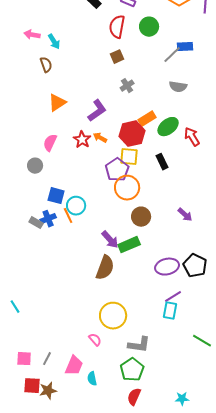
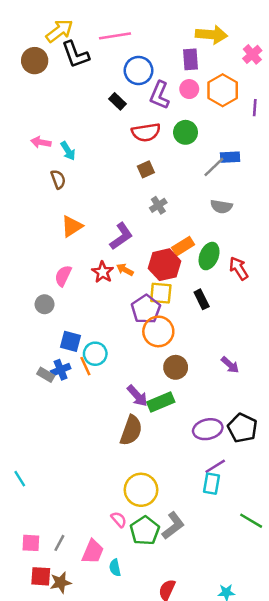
red semicircle: (117, 27) -> (146, 132), turned -110
green ellipse: (168, 127) -> (209, 256), turned -30
gray L-shape: (139, 345) -> (173, 526), turned -45
green pentagon: (132, 370) -> (145, 531), moved

